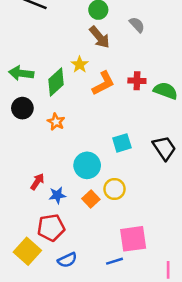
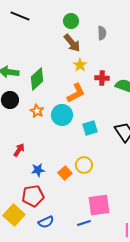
gray semicircle: (137, 25) -> (102, 33), turned 40
yellow star: (80, 65) -> (80, 65), moved
orange L-shape: (103, 83) -> (76, 93), moved
cyan circle: (87, 165) -> (62, 115), moved
red arrow: (37, 182) -> (19, 150), moved

